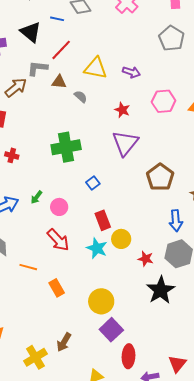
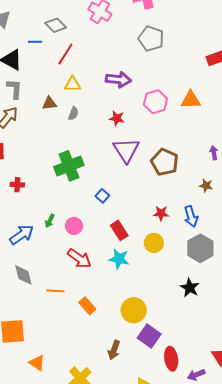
red line: (61, 50) -> (65, 54), moved
gray L-shape: (38, 68) -> (14, 89), moved, turned 100
yellow triangle: (96, 68) -> (73, 84), moved, size x0.7
purple arrow: (131, 72) -> (118, 80), size x1.4
gray semicircle: (81, 97) -> (73, 113), turned 80
brown pentagon: (160, 177) -> (165, 162), moved
yellow circle: (121, 239) -> (154, 243), moved
red star: (146, 259) -> (161, 213), moved
black star: (161, 290) -> (190, 288), size x0.7
brown arrow: (64, 342) -> (114, 350), moved

